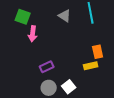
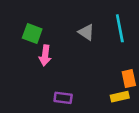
purple rectangle: (47, 67) -> (63, 98), turned 32

